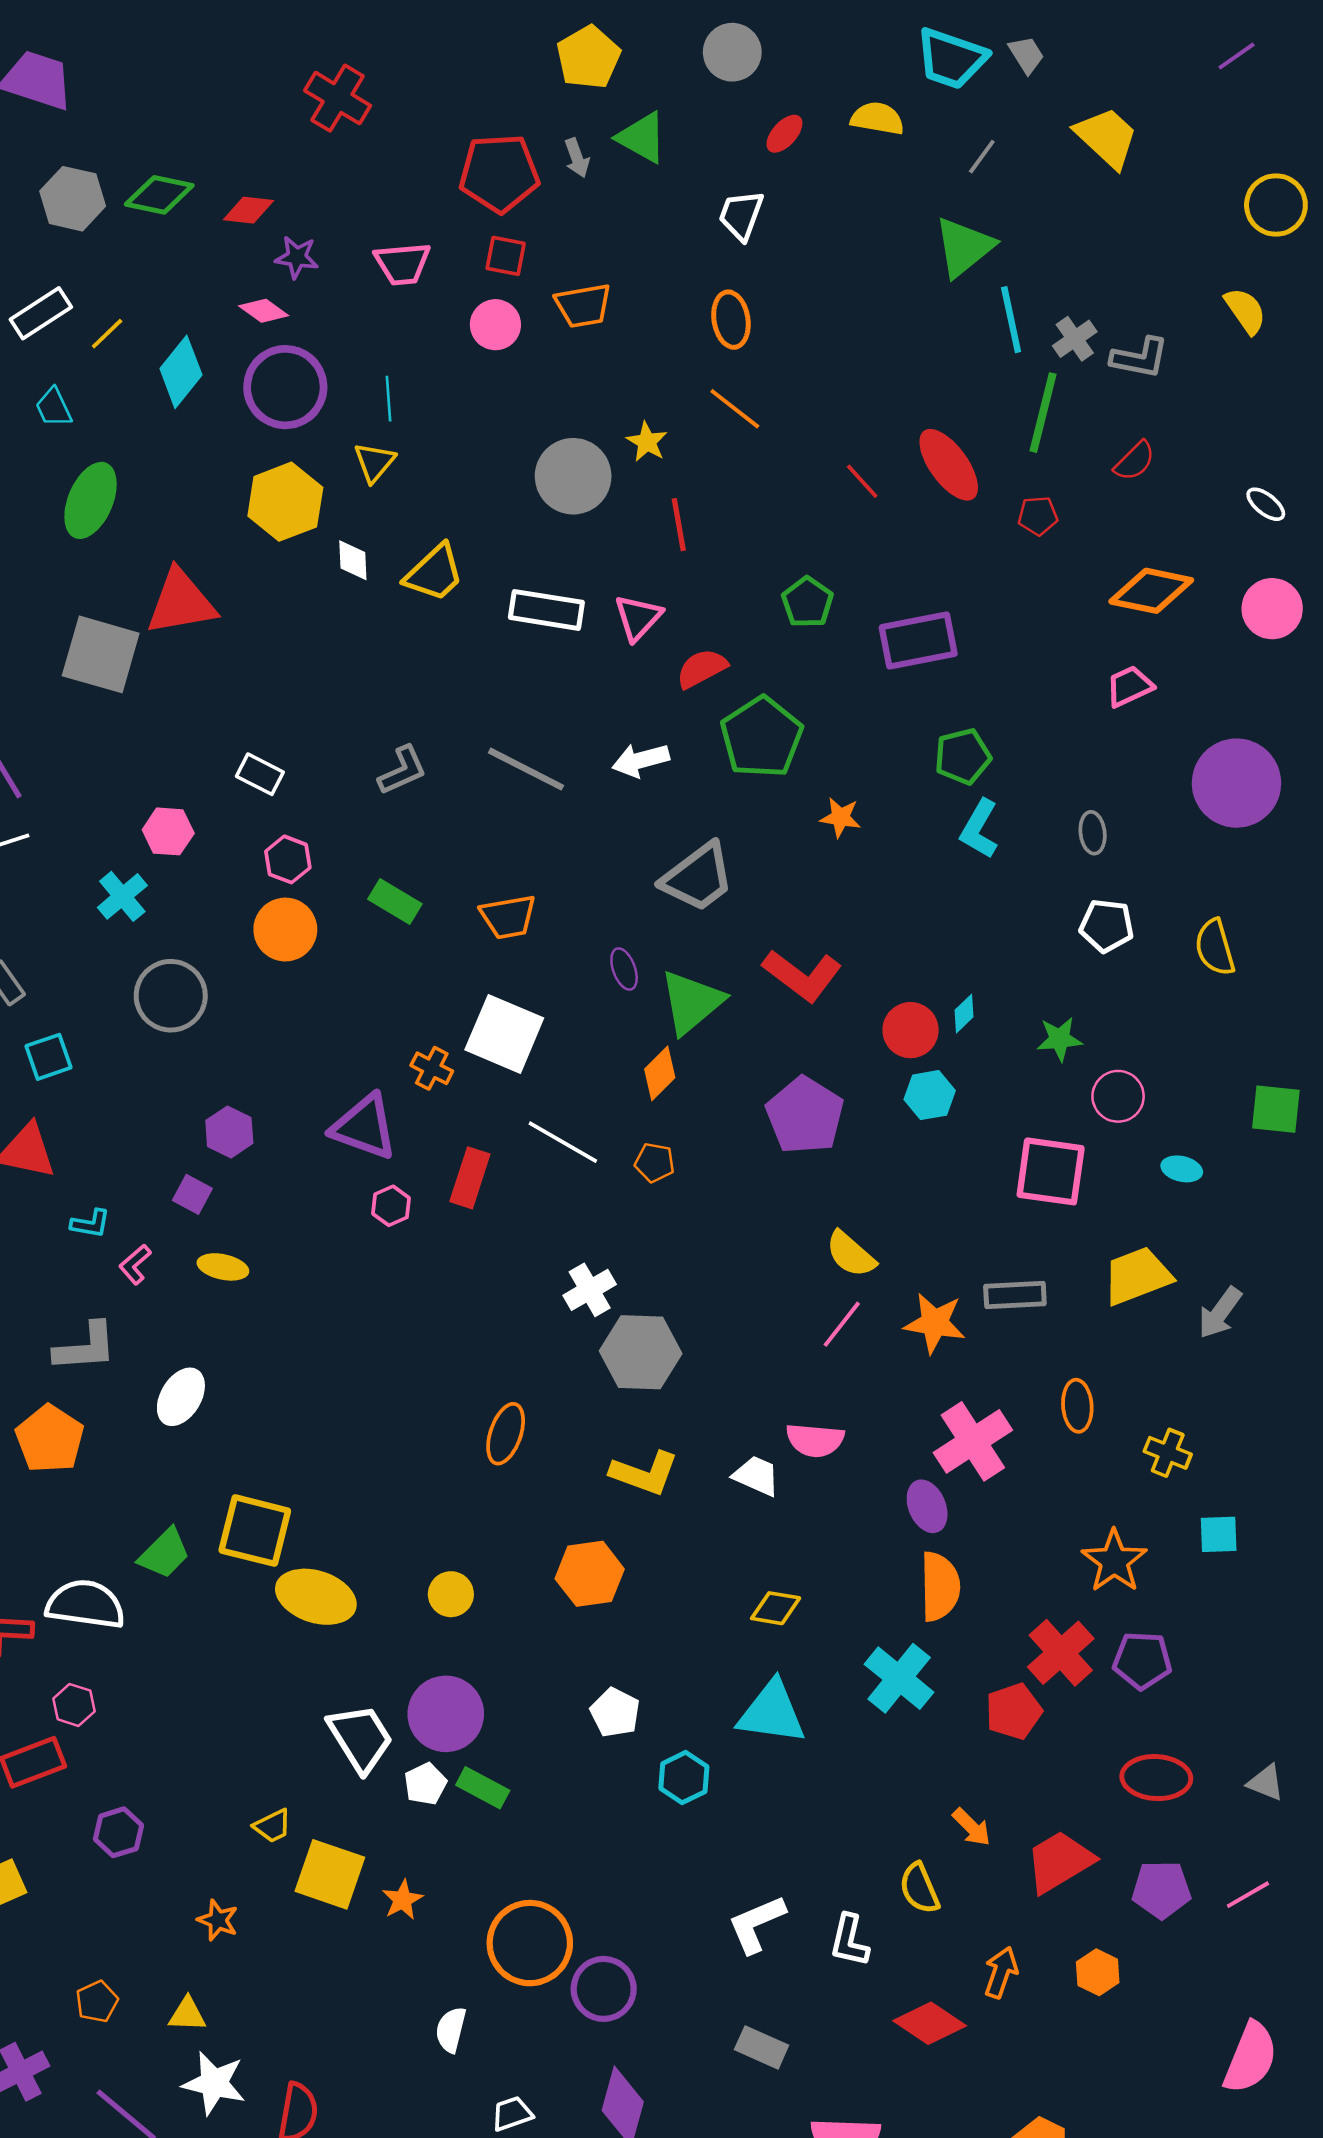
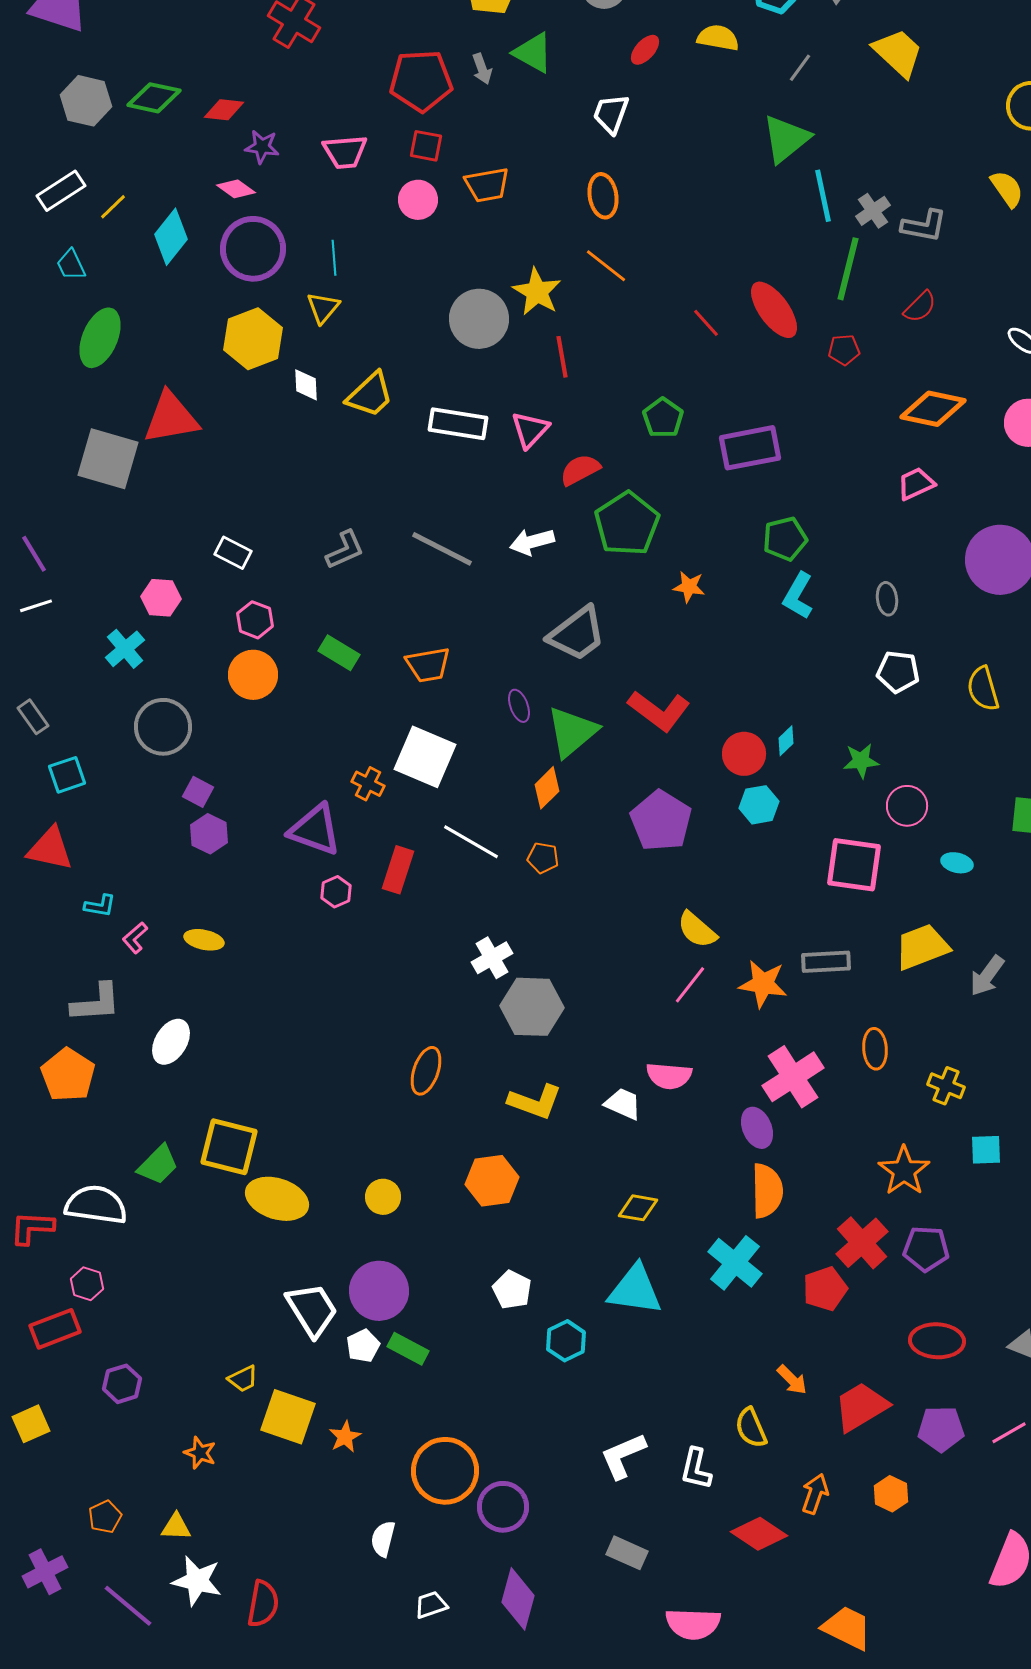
yellow star: (647, 442) -> (537, 292), size x1.5
purple square: (192, 1194) -> (198, 792), moved

